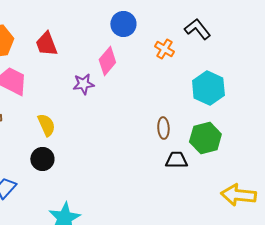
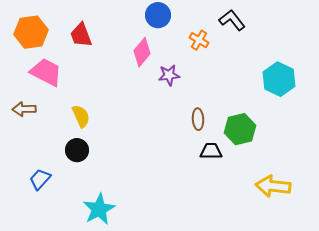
purple star: (83, 84) -> (169, 75), moved
cyan hexagon: (208, 88) -> (279, 79), moved

